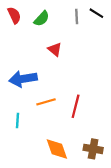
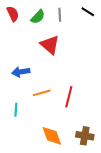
gray line: (77, 16) -> (60, 15), moved
red triangle: (55, 49) -> (50, 45), size x1.5
blue arrow: (23, 79) -> (21, 72), size x0.7

